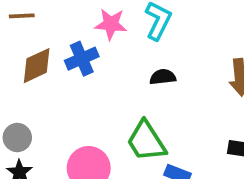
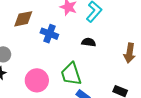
blue cross: (82, 59) -> (49, 34), moved, turned 30

